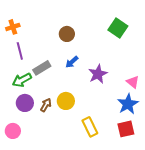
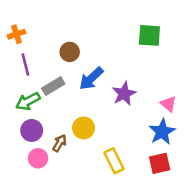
green square: (118, 28) -> (149, 35), turned -30
brown circle: (67, 34) -> (70, 52), moved
blue arrow: (72, 62) -> (91, 79), size x1.5
brown arrow: (46, 105) -> (60, 143), moved
pink circle: (13, 131) -> (38, 158), moved

